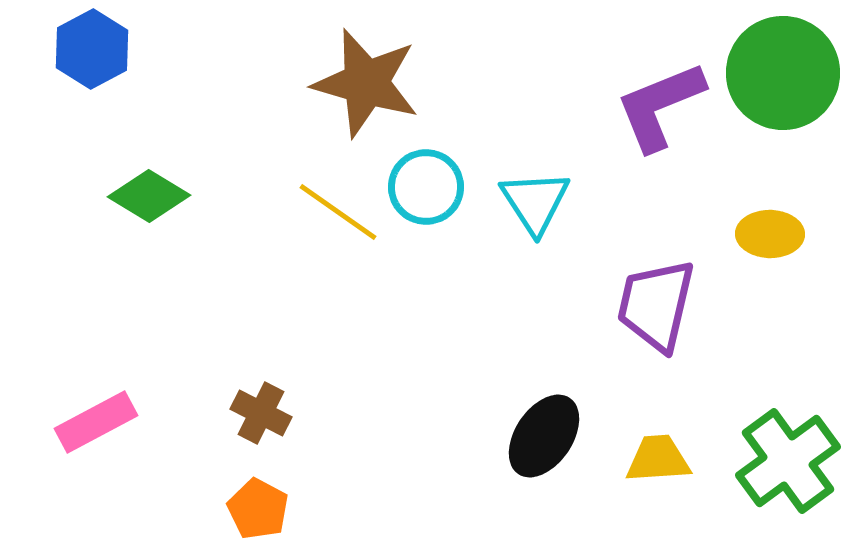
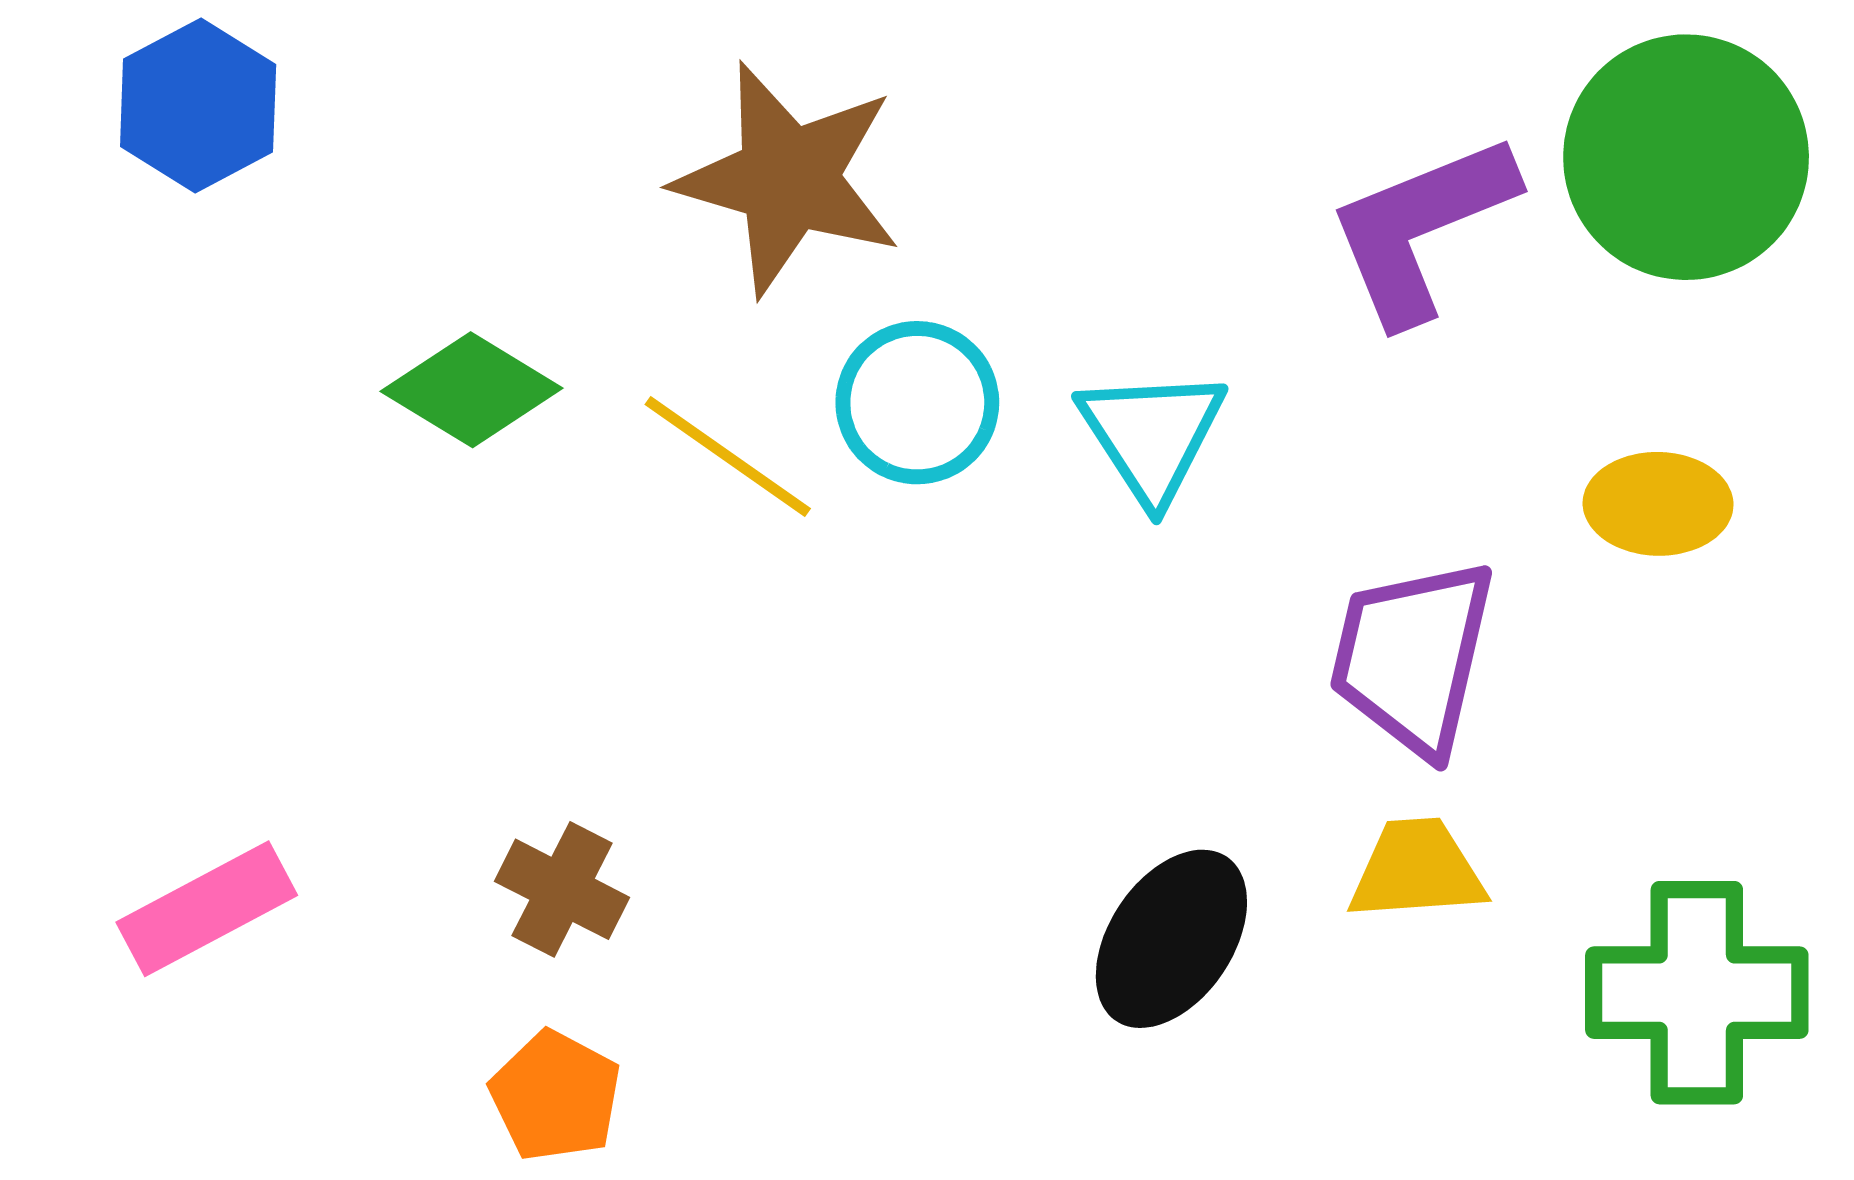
green diamond: (149, 196) -> (472, 390), moved
yellow trapezoid: (658, 459) -> (1417, 870), moved
green cross: (788, 461) -> (1697, 993), turned 36

